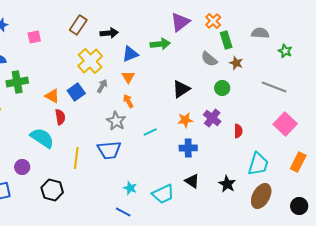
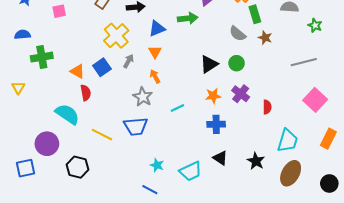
gray line: (274, 87) -> (304, 62), turned -35
green circle: (222, 88) -> (237, 63), moved
yellow line: (76, 158) -> (102, 135), turned -70
purple circle: (22, 167) -> (47, 144), size x1.5

